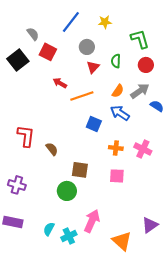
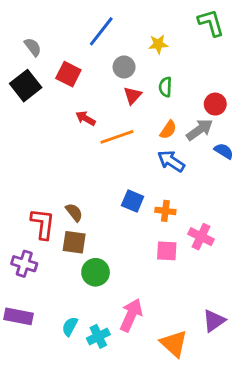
yellow star: (105, 22) -> (158, 44), moved
gray semicircle: (33, 34) -> (33, 47), moved
green L-shape: (140, 39) -> (211, 23), moved
red circle: (146, 65) -> (215, 104), moved
blue square: (94, 124) -> (133, 201), moved
red L-shape: (26, 136) -> (43, 224), moved
pink cross: (143, 149) -> (201, 237), moved
brown square: (80, 170) -> (74, 242), moved

